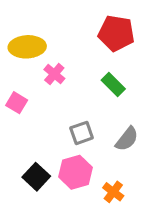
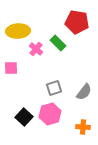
green rectangle: (113, 85) -> (58, 43), moved
pink square: (17, 103) -> (11, 68), turned -32
orange cross: (113, 192) -> (83, 127), moved, turned -32

